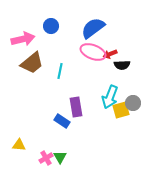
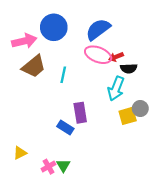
blue circle: (51, 26) -> (54, 27), size x1.6
cyan arrow: (110, 97) -> (116, 88), moved
yellow triangle: (19, 145) -> (20, 153), turned -32

